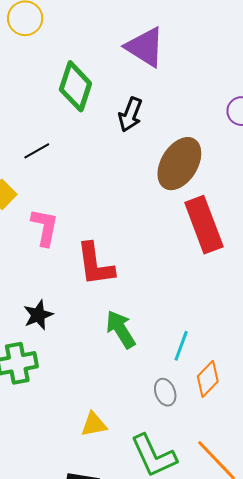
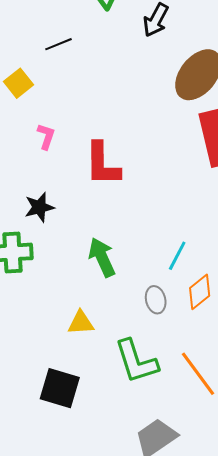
pink L-shape: (45, 227) -> (46, 136), moved, size x0.7
green arrow: (121, 329) -> (102, 257), moved

